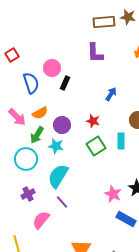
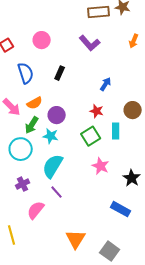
purple L-shape: (95, 53) -> (90, 43), turned -40
pink circle: (52, 68) -> (42, 40), moved
red star: (93, 121) -> (97, 111), moved
pink star: (113, 194) -> (101, 166), moved

